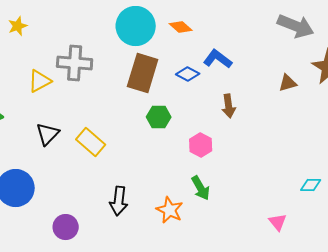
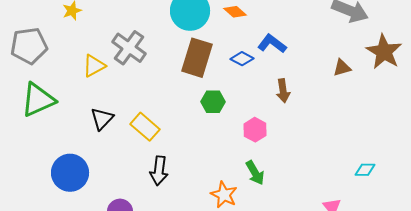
gray cross: (75, 63) -> (129, 48), turned 32
black arrow: (119, 201) -> (159, 171), moved

